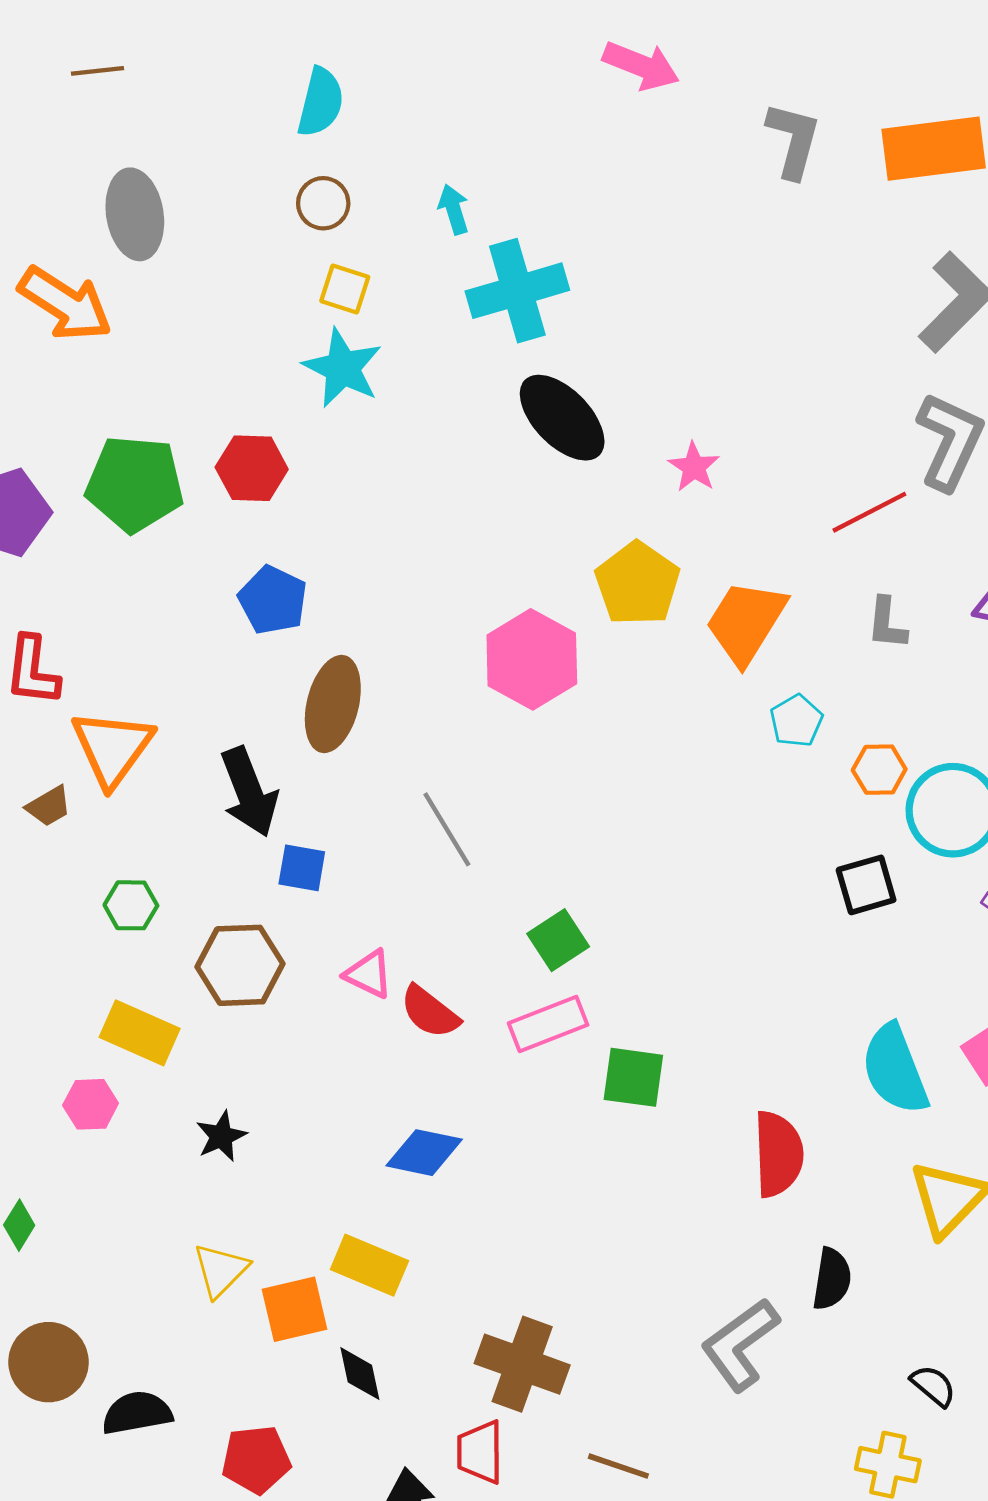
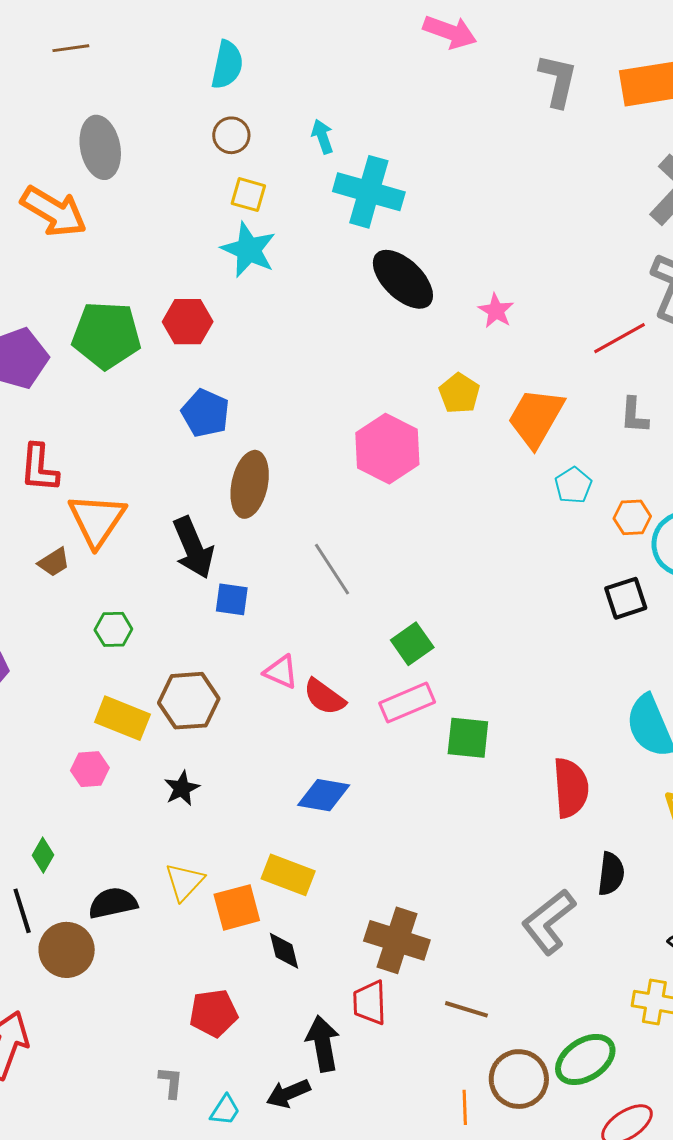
cyan cross: (517, 291) -> (369, 192), turned 34
yellow pentagon: (637, 584) -> (459, 393), size x0.7
brown hexagon: (240, 965) -> (189, 701), moved
black semicircle: (137, 1413) -> (113, 903), moved

